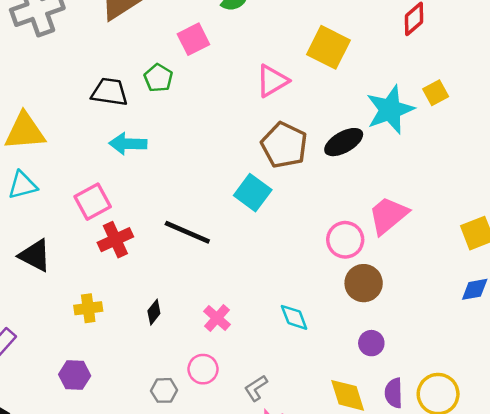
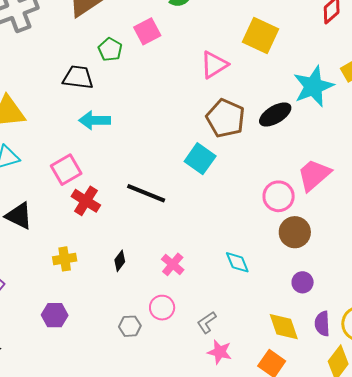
green pentagon: (158, 78) -> (110, 50), moved
red cross: (115, 240) -> (86, 201), turned -32

